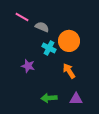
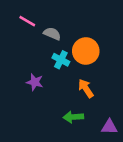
green arrow: (49, 98) -> (73, 117), moved
purple triangle: (76, 99) -> (109, 127), moved

